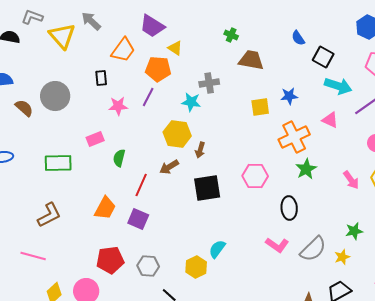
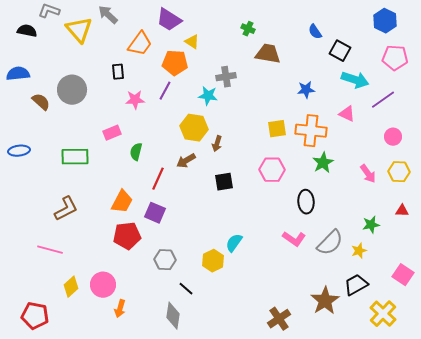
yellow square: (260, 107) -> (277, 129), moved
orange cross: (294, 137) -> (311, 131), turned 32
black square: (207, 188) -> (224, 182), size x0.7
red pentagon: (110, 260) -> (127, 236), moved

